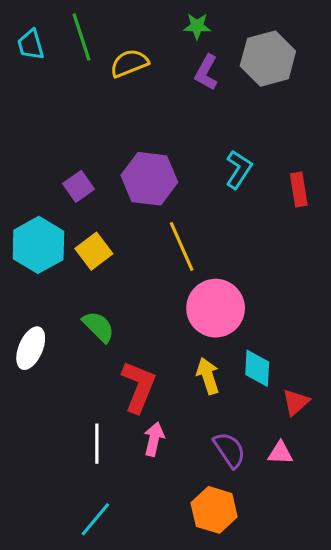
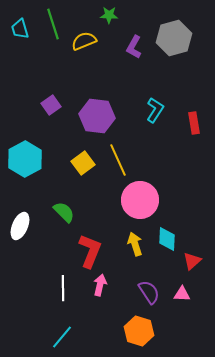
green star: (197, 26) -> (109, 15), moved
purple square: (78, 186) -> (51, 105), moved
yellow square: (94, 251) -> (83, 163), moved

